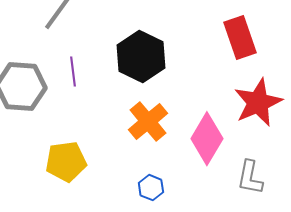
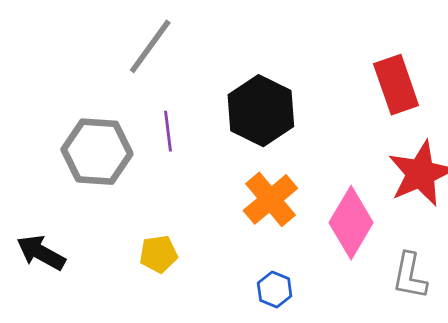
yellow pentagon: (66, 162) -> (158, 254), size x0.7

